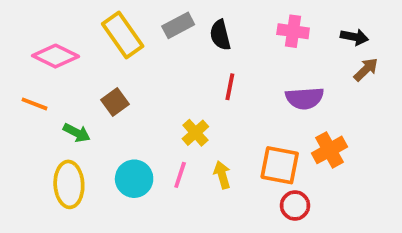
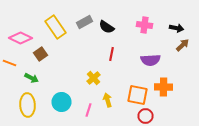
black semicircle: (220, 35) -> (106, 27), turned -42
brown square: (115, 102) -> (40, 54), moved
orange cross: (329, 150) -> (164, 87), turned 30
pink line: (180, 175) -> (88, 110), moved

